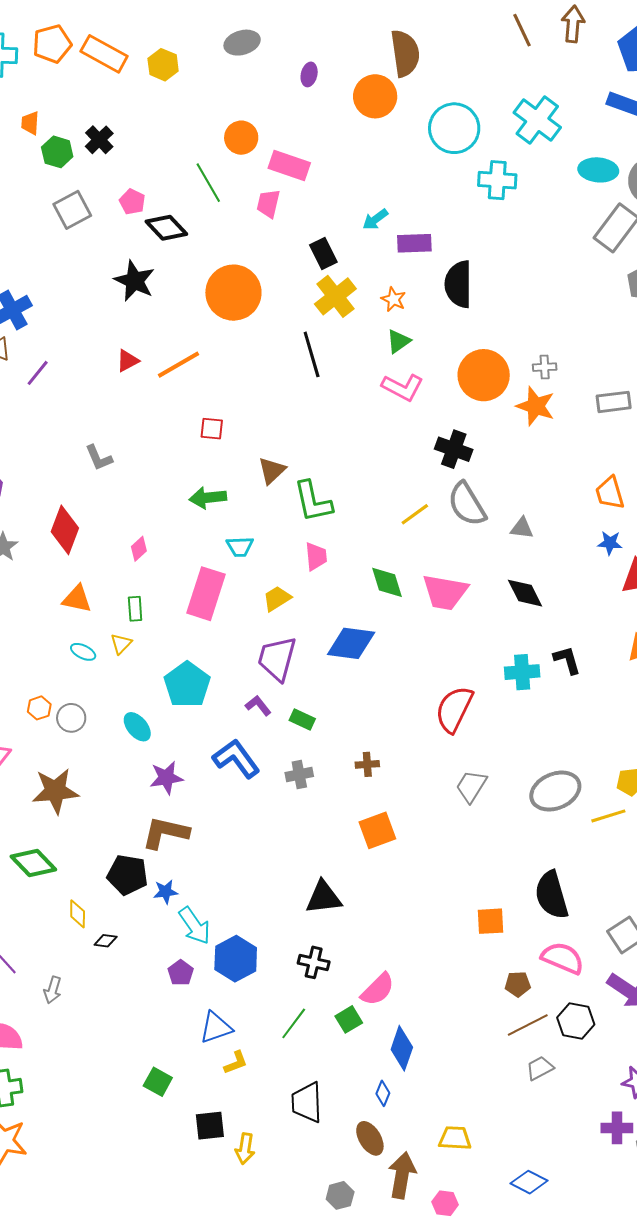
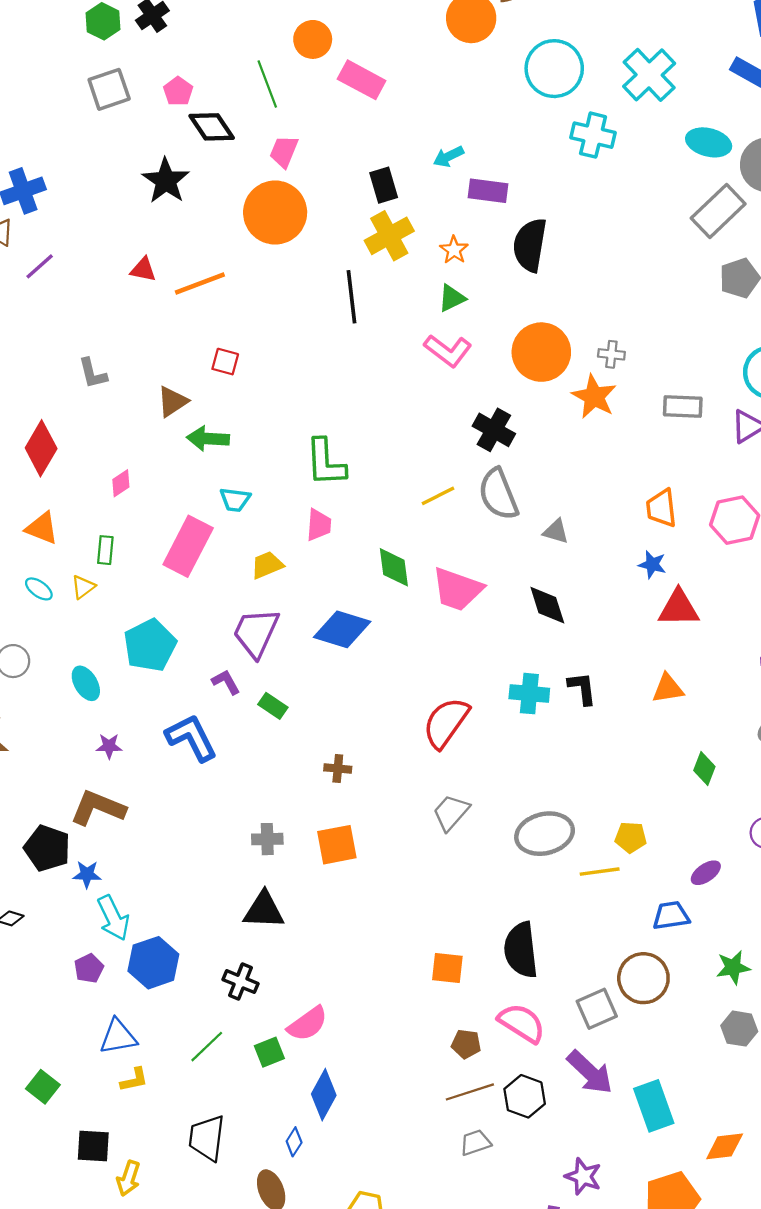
pink trapezoid: (268, 204) -> (284, 152), moved
red triangle: (128, 361) -> (143, 270), turned 30
brown triangle: (272, 471) -> (172, 402), moved
gray cross: (299, 774) -> (267, 839), moved
purple star: (166, 778) -> (109, 746), size x0.7

